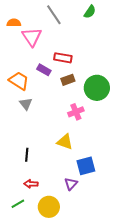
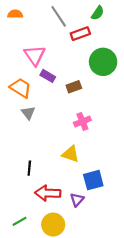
orange semicircle: (14, 23) -> (15, 14), moved
pink triangle: (32, 37) -> (35, 55), moved
red rectangle: (63, 58) -> (80, 34), moved, turned -30
green circle: (97, 88) -> (103, 62), moved
red arrow: (31, 184) -> (48, 193), moved, size x1.6

